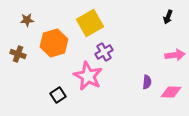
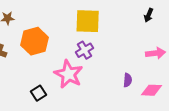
yellow square: (90, 23) -> (88, 21), moved, turned 32

